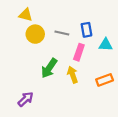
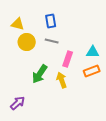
blue rectangle: (86, 30) -> (51, 21), moved
orange rectangle: (105, 80) -> (92, 71), moved

